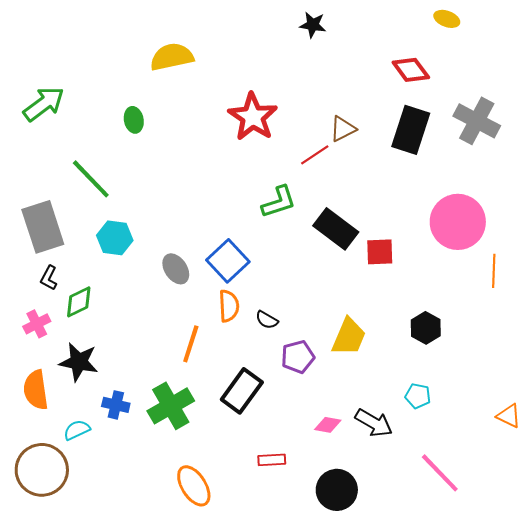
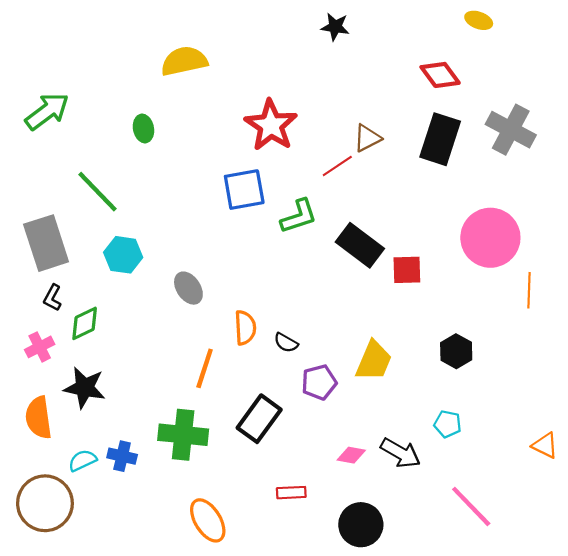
blue square: (228, 261) -> (244, 190), moved, turned 33
blue cross: (116, 405) -> (122, 456), moved
green cross: (171, 406) -> (183, 435), turned 36

